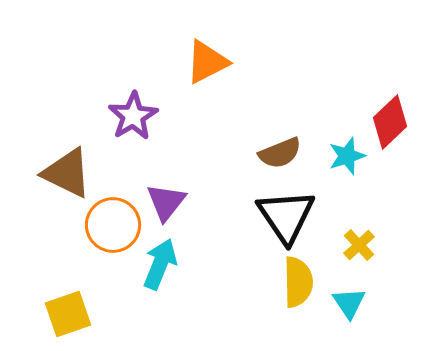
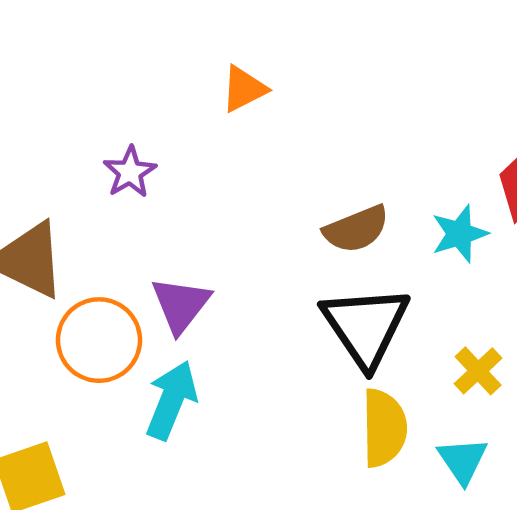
orange triangle: (207, 62) -> (244, 89), size x0.7
purple star: (133, 116) -> (130, 172), size x0.7

